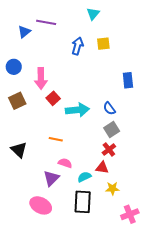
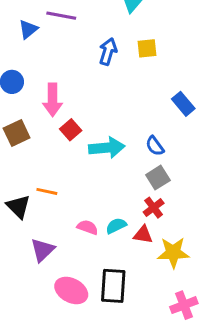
blue rectangle: (128, 80) -> (183, 104), turned -35
orange line: (56, 139) -> (47, 191), moved
cyan semicircle: (84, 177) -> (116, 226), moved
purple triangle: (51, 178) -> (43, 250), moved
yellow star: (112, 188) -> (173, 253), moved, size x1.5
pink ellipse: (41, 205) -> (71, 290), moved

